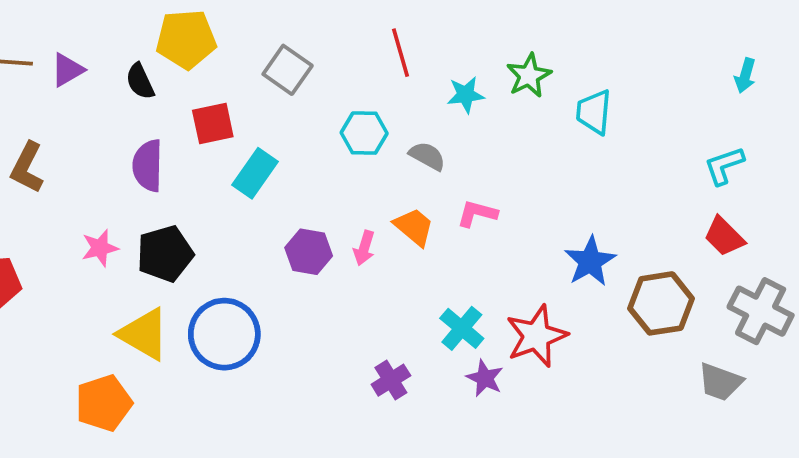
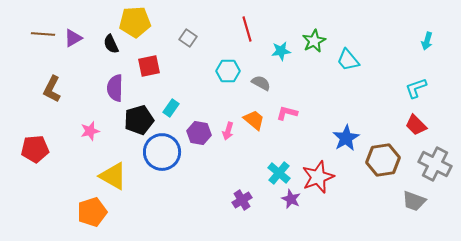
gray square: (288, 70) -> (188, 38), size x0.7
cyan trapezoid: (594, 112) -> (348, 60), turned -45
cyan rectangle: (255, 173) -> (171, 108), moved, size x0.7
black pentagon: (165, 254) -> (139, 120), moved
blue circle: (224, 334) -> (162, 152), moved

